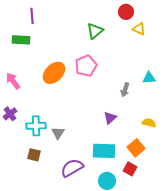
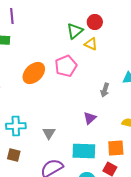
red circle: (126, 12) -> (95, 22), moved
yellow triangle: (139, 29) -> (91, 44), moved
gray triangle: (58, 133) -> (49, 133), moved
orange square: (136, 148) -> (116, 148), turned 36

